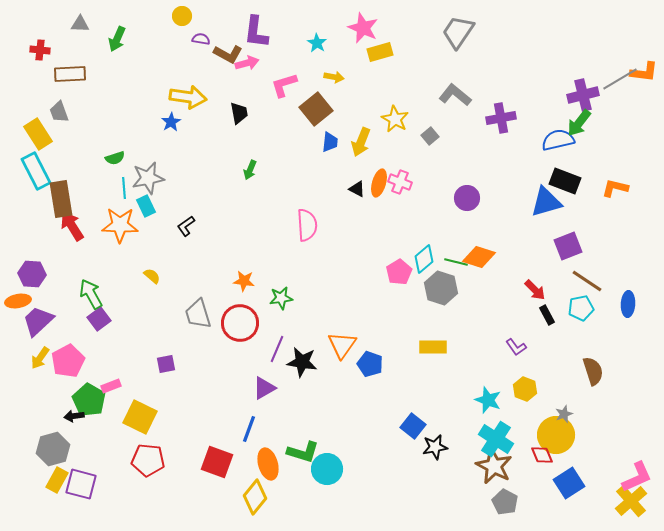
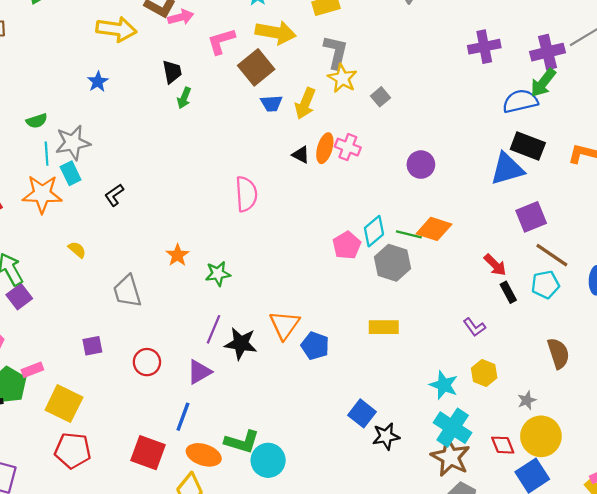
yellow arrow: (334, 77) -> (276, 32), size x1.8
gray L-shape: (455, 95) -> (336, 52), moved, turned 64
yellow arrow: (188, 97) -> (116, 29), moved
purple cross: (501, 118) -> (484, 47), moved
blue trapezoid: (330, 142) -> (271, 103), turned 80
green arrow: (250, 170) -> (184, 98), moved
orange star: (244, 281) -> (177, 255), turned 30
red circle: (240, 323) -> (147, 362), moved, size x0.7
yellow circle: (556, 435) -> (541, 436), moved
orange ellipse: (268, 464) -> (204, 455), turned -56

